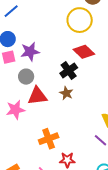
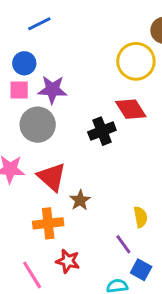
gray circle: (26, 77) -> (38, 125), size x1.5
brown star: (66, 93) -> (80, 200), moved
red triangle: (37, 96) -> (52, 177), moved, turned 35

